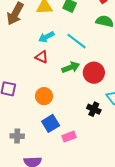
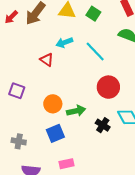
red triangle: (42, 57) -> (47, 60), moved
green arrow: (71, 67) -> (76, 111), moved
pink rectangle: (69, 137) -> (66, 164), moved

